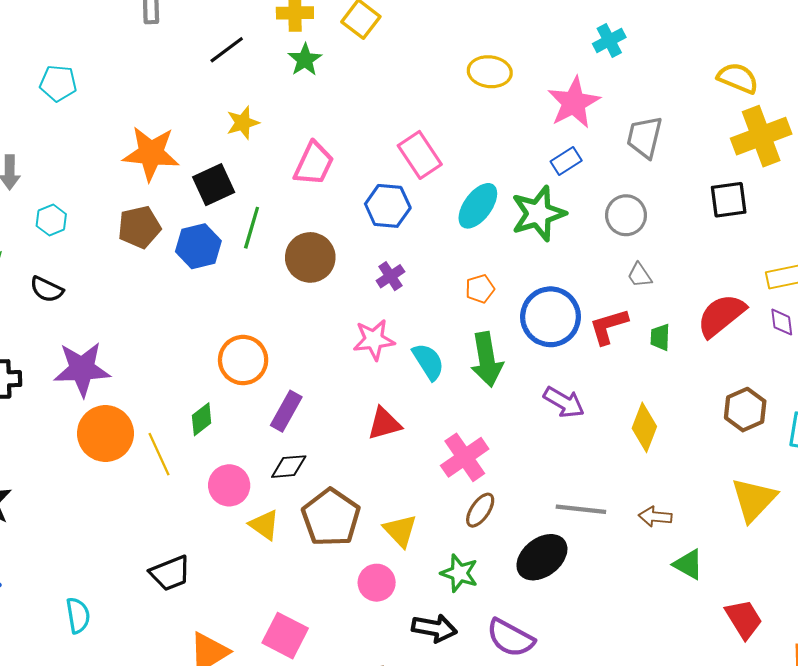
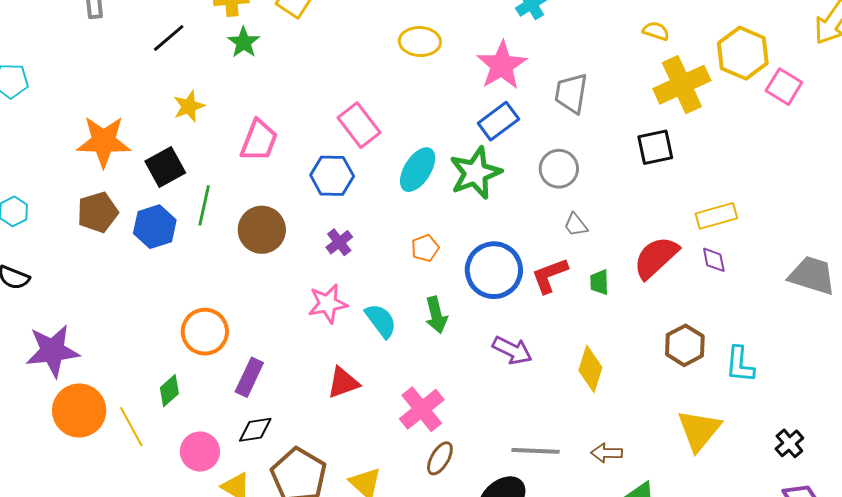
yellow semicircle: (738, 78) -> (656, 31), size x0.7
blue rectangle: (566, 161) -> (498, 121), size x1.4
green arrow: (487, 359) -> (436, 315), size x0.7

